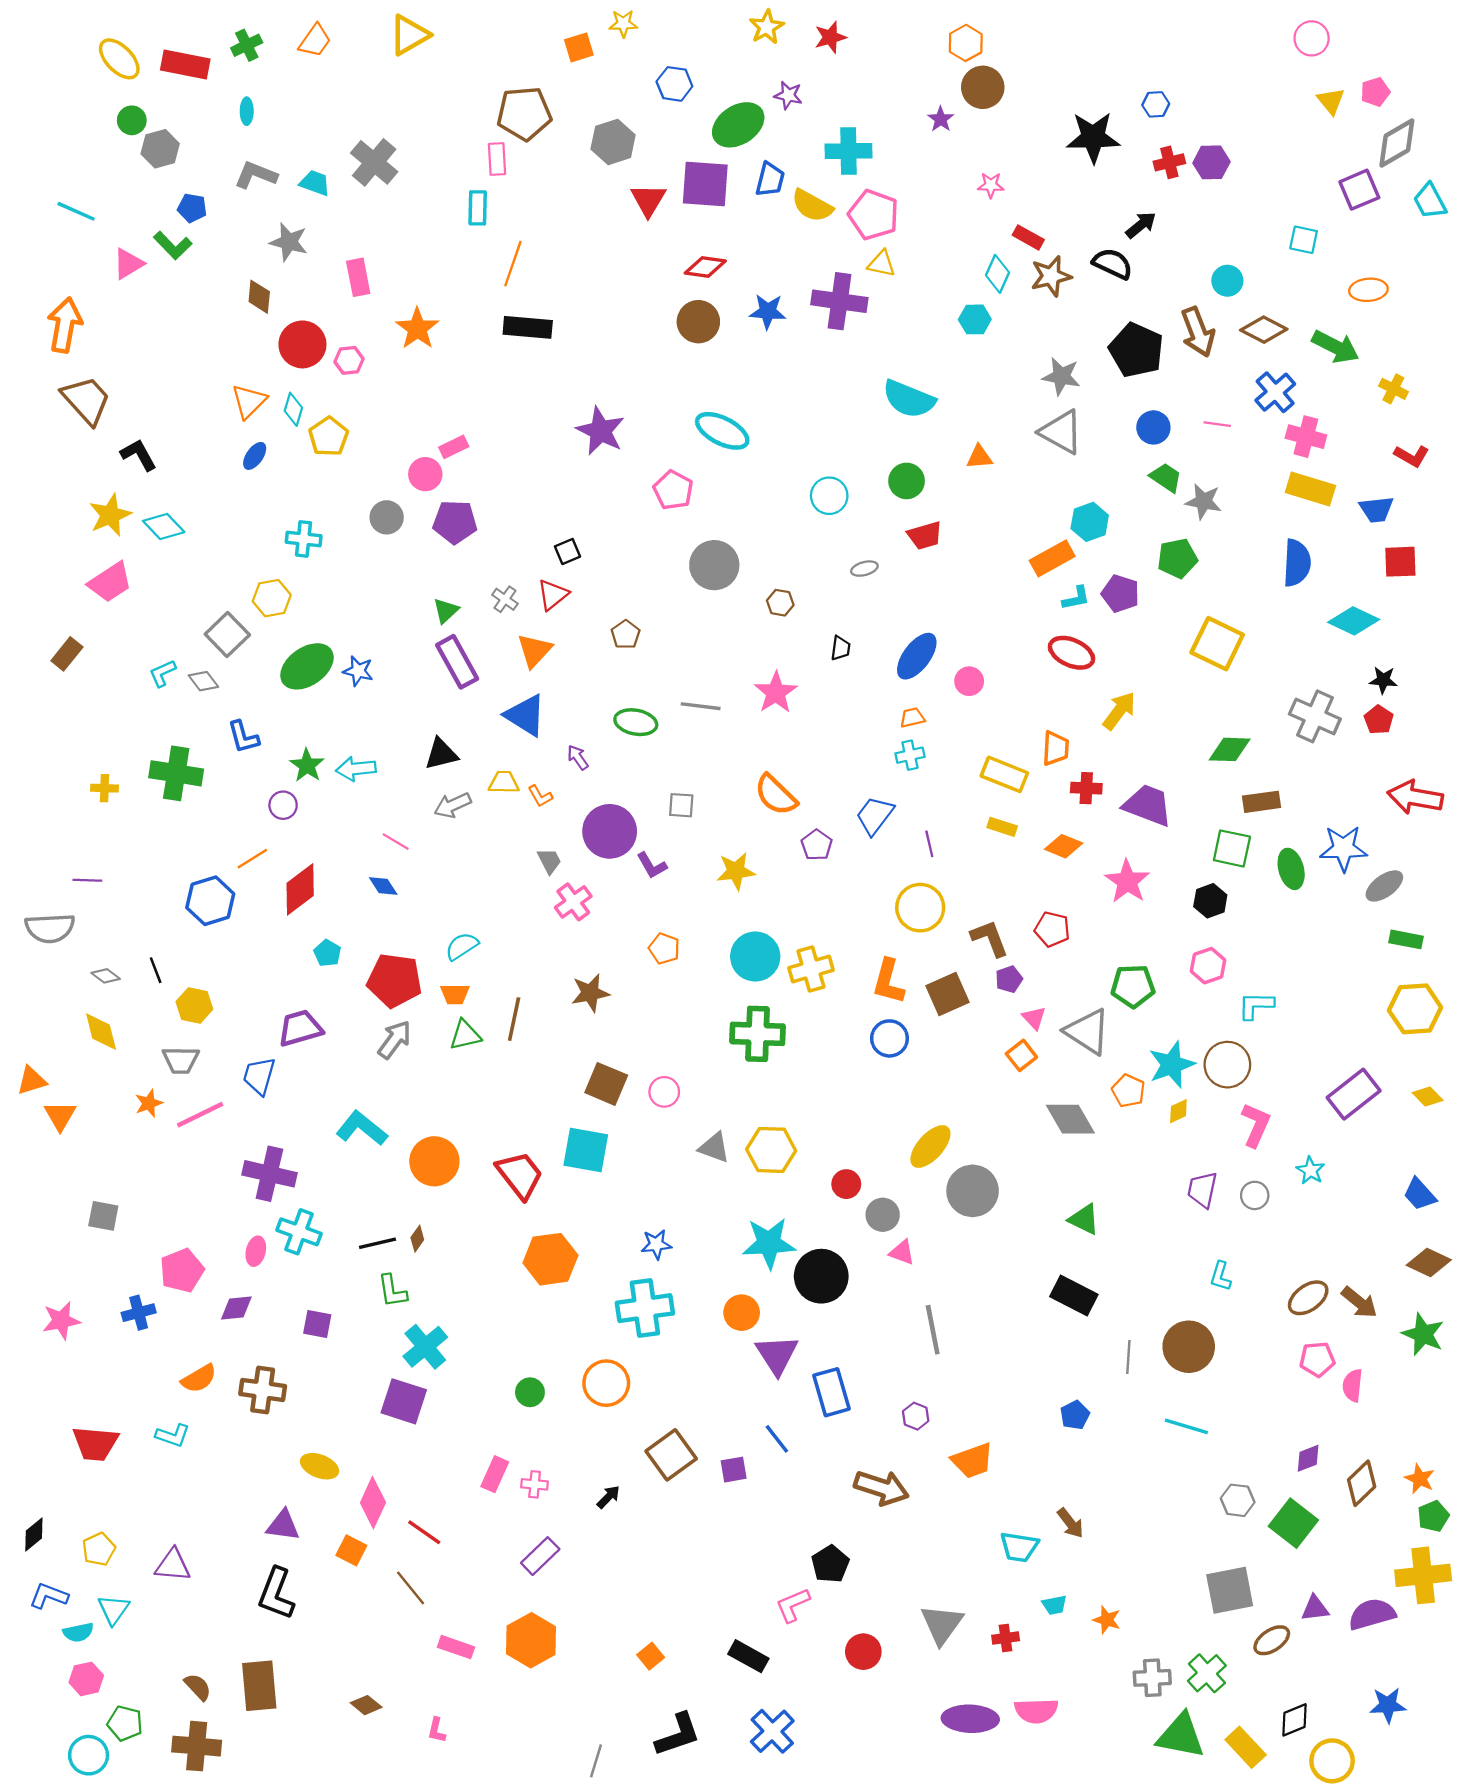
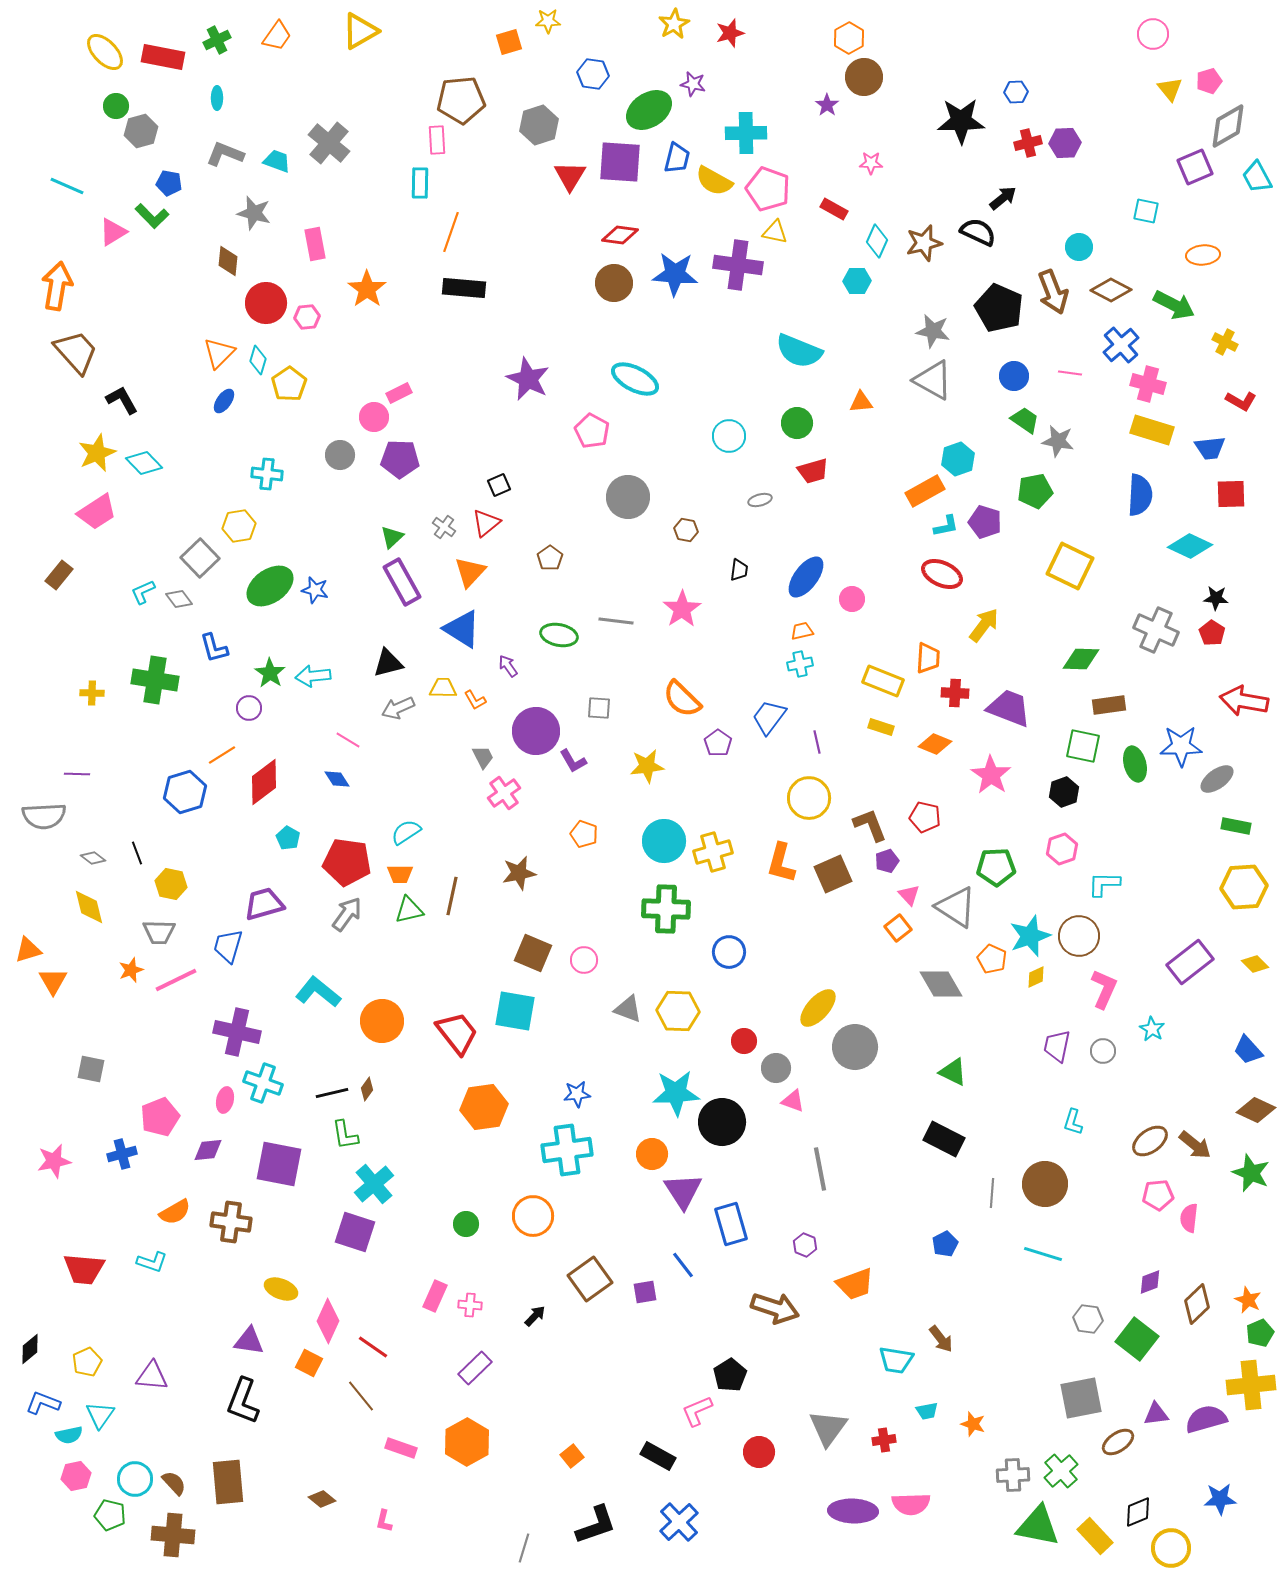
red rectangle: (1028, 237) -> (834, 209), moved
blue star: (768, 311) -> (675, 274), size x1.4
blue circle: (889, 1038) -> (729, 952), moved
purple square: (317, 1324) -> (279, 1164), size x1.8
cyan circle: (89, 1755) -> (135, 1479), moved

